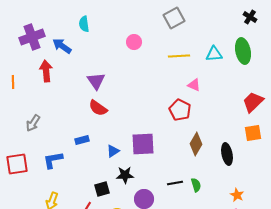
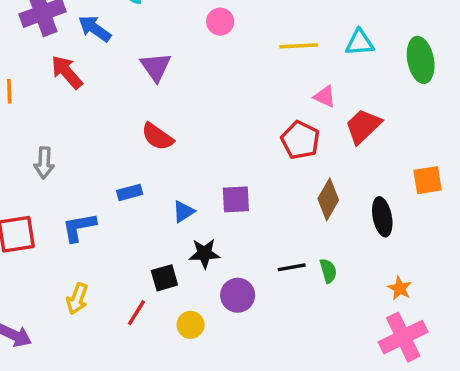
green ellipse: (243, 51) -> (421, 60), moved
red arrow: (46, 71) -> (67, 72), turned -35
purple triangle: (96, 81) -> (156, 67), moved
red trapezoid: (253, 102) -> (363, 126), moved
gray arrow: (33, 123) -> (44, 163), turned -30
purple square: (143, 144) -> (236, 199), size x0.7

